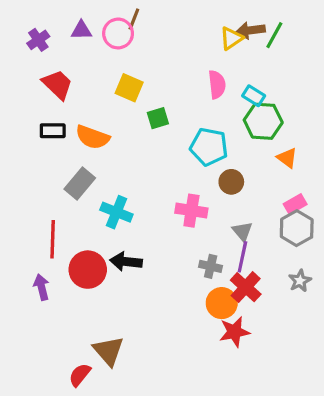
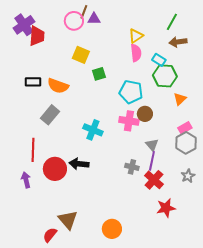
purple triangle: (81, 30) -> (94, 19), moved
brown arrow: (250, 30) -> (178, 42), moved
yellow triangle: (231, 38) -> (136, 36), moved
purple cross: (38, 40) -> (24, 25), size x1.5
red trapezoid: (57, 85) -> (37, 36), moved, turned 50
orange triangle: (287, 158) -> (180, 99), turned 40
pink cross: (191, 211) -> (129, 121), moved
cyan cross: (116, 212) -> (93, 130), moved
orange circle: (222, 303) -> (112, 229), moved
red star: (234, 332) -> (166, 208), moved

